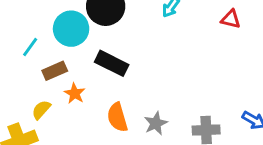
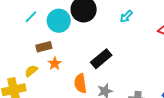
cyan line: (30, 47) -> (31, 17), moved
black rectangle: (112, 63) -> (101, 59), moved, turned -75

